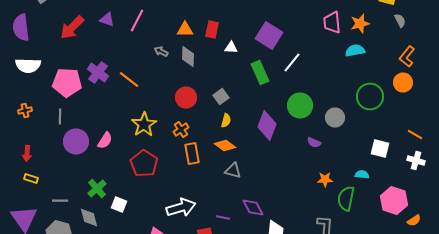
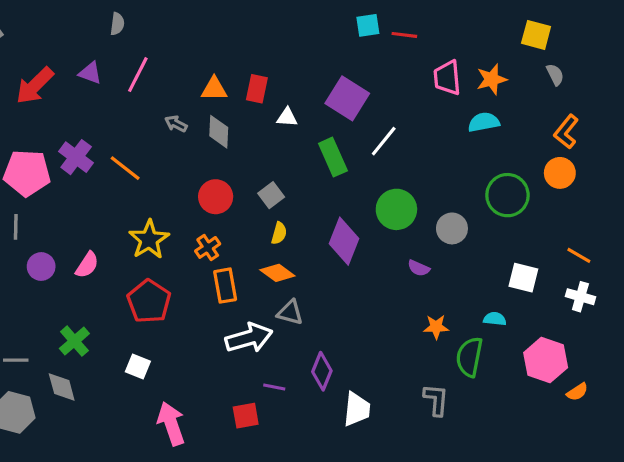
purple circle: (76, 142) -> (41, 267), size x0.7
white square: (119, 204) -> (138, 366), moved
white arrow: (181, 208) -> (249, 338), moved
purple diamond: (253, 208) -> (322, 371), turned 50

